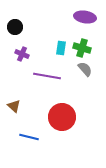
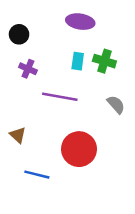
purple ellipse: (85, 17) -> (80, 22), moved
gray semicircle: (85, 69) -> (116, 104), moved

